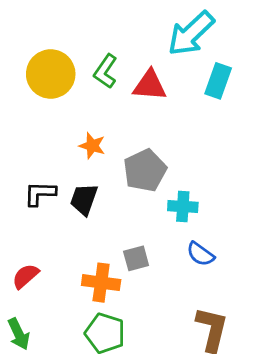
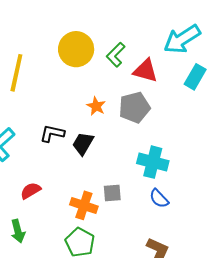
gray pentagon: (145, 170) -> (134, 107), moved
cyan cross: (183, 207) -> (153, 162), size x1.4

